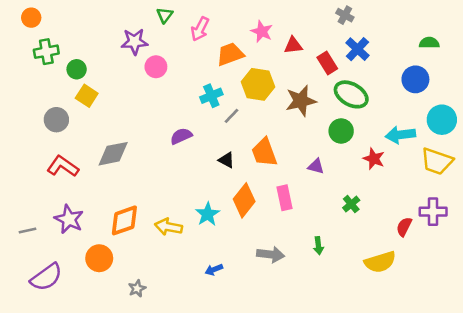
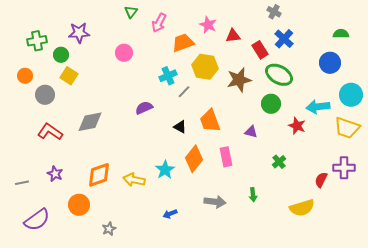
orange circle: (31, 18) -> (25, 76), moved
purple star: (135, 42) -> (79, 33), moved
purple star: (69, 219) -> (55, 174), size x0.7

